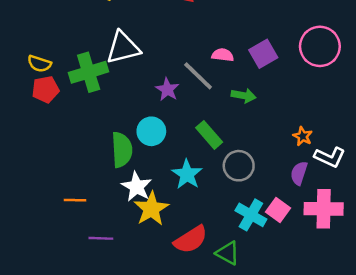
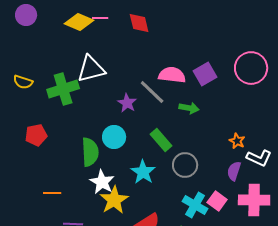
pink semicircle: (223, 55) -> (172, 75), size x1.5
red pentagon: (46, 89) -> (36, 135), moved

